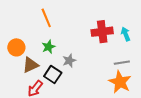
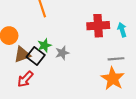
green star: (49, 47) -> (44, 45), moved
black square: (53, 75) -> (36, 56), moved

